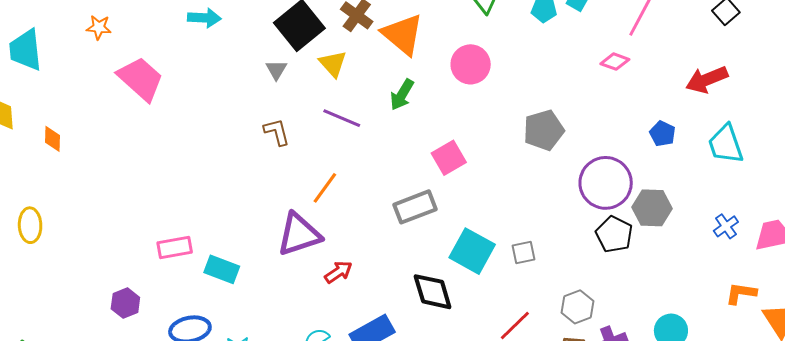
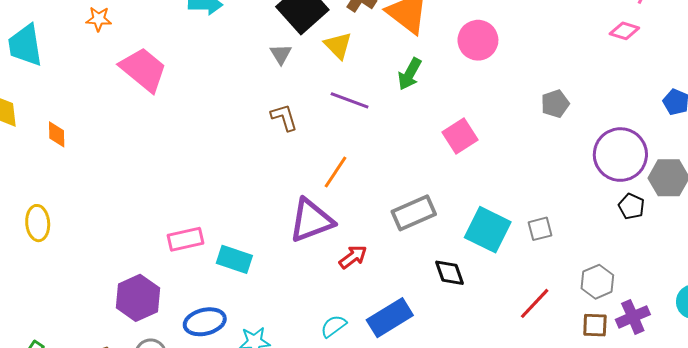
gray pentagon: (544, 130) -> (555, 104), size x0.7
gray rectangle: (415, 207) -> (414, 213), moved
black pentagon: (614, 234) -> (631, 206), size x0.7
black diamond: (433, 292) -> (449, 273), size x0.7
purple hexagon: (125, 303) -> (138, 298), size x1.5

